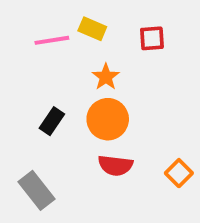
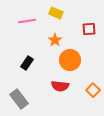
yellow rectangle: (92, 29) -> (56, 13), moved
red square: (152, 38) -> (89, 29), moved
orange circle: (108, 119) -> (70, 60), moved

